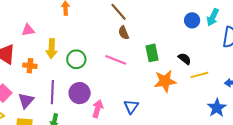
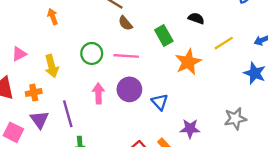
green circle: (76, 59) -> (92, 53), moved
black semicircle: (185, 59) -> (196, 18), moved
purple circle: (80, 93) -> (129, 89), moved
purple triangle: (26, 100) -> (39, 120), moved
pink arrow: (97, 109) -> (98, 93), moved

